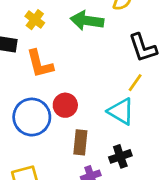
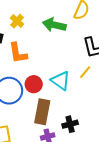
cyan triangle: (121, 111) -> (61, 81), moved
brown rectangle: (80, 142) -> (42, 112), size x1.4

